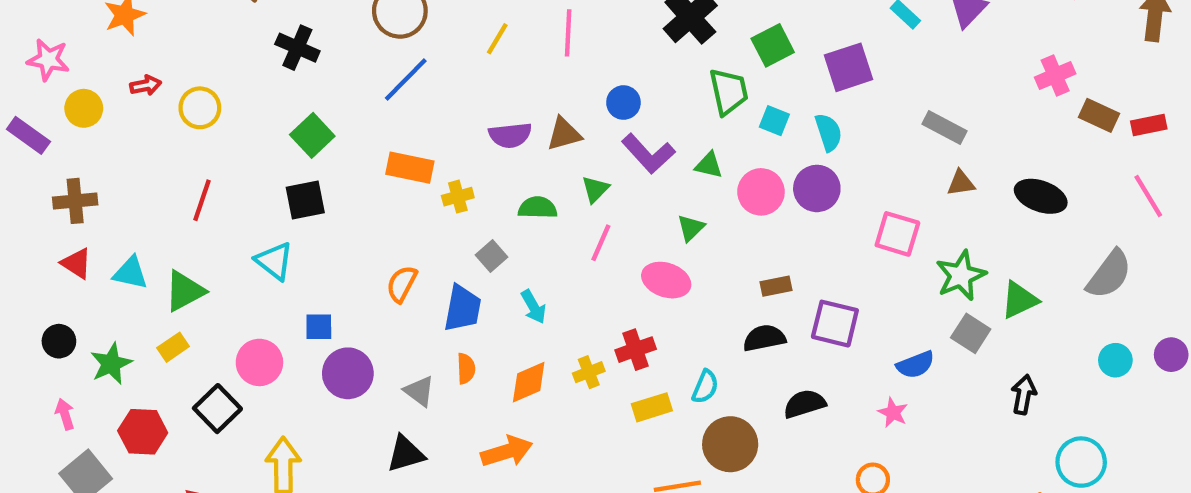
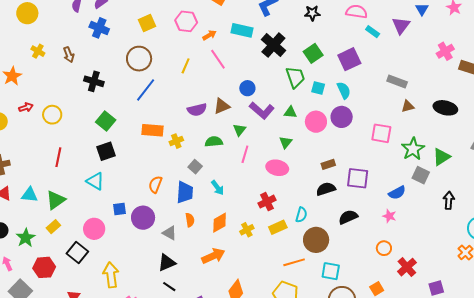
pink line: (568, 33) -> (218, 59), turned -30
yellow cross: (589, 372) -> (247, 230), moved
purple circle: (348, 373) -> (143, 218), moved

